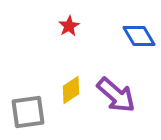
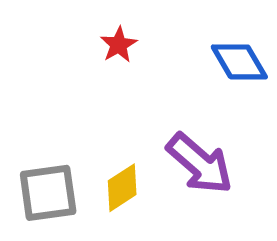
yellow diamond: (71, 90) -> (122, 188), moved

